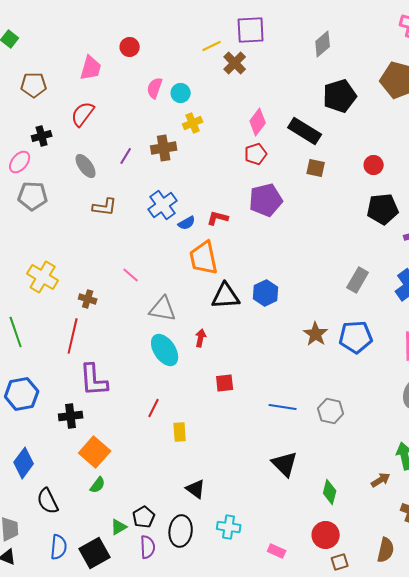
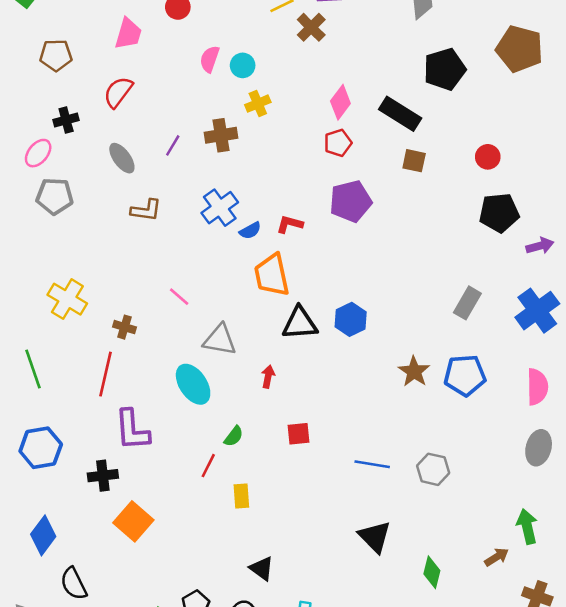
cyan ellipse: (165, 350) -> (193, 384), moved
green semicircle: (98, 485) -> (234, 436), moved

